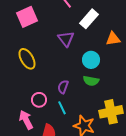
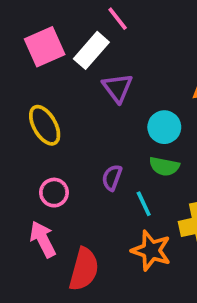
white rectangle: (89, 19) -> (91, 50), moved
pink circle: (39, 100) -> (54, 193), moved
cyan line: (62, 108) -> (144, 204), moved

